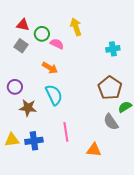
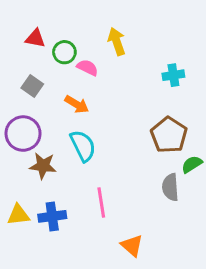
gray square: (21, 46) -> (32, 86), moved
purple circle: (15, 87) -> (23, 134), size x1.5
gray semicircle: (111, 122) -> (170, 187), turned 30
orange triangle: (94, 150) -> (132, 246), moved, turned 35

